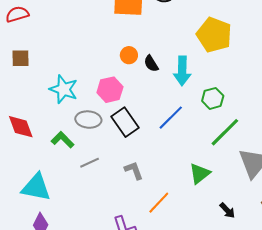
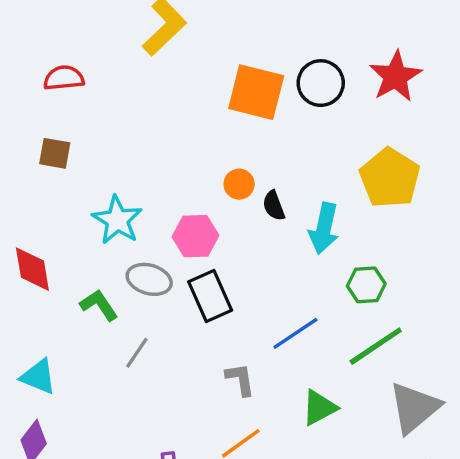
blue line: (171, 118) -> (295, 333), moved
gray line: (90, 163) -> (137, 353), turned -42
gray L-shape: (134, 170) -> (240, 379), moved
cyan triangle: (36, 187) -> (38, 377), size x0.7

